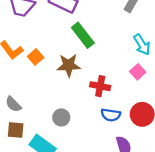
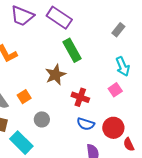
orange square: (36, 57) -> (24, 97), moved
brown star: (69, 65) -> (55, 75), turned -30

